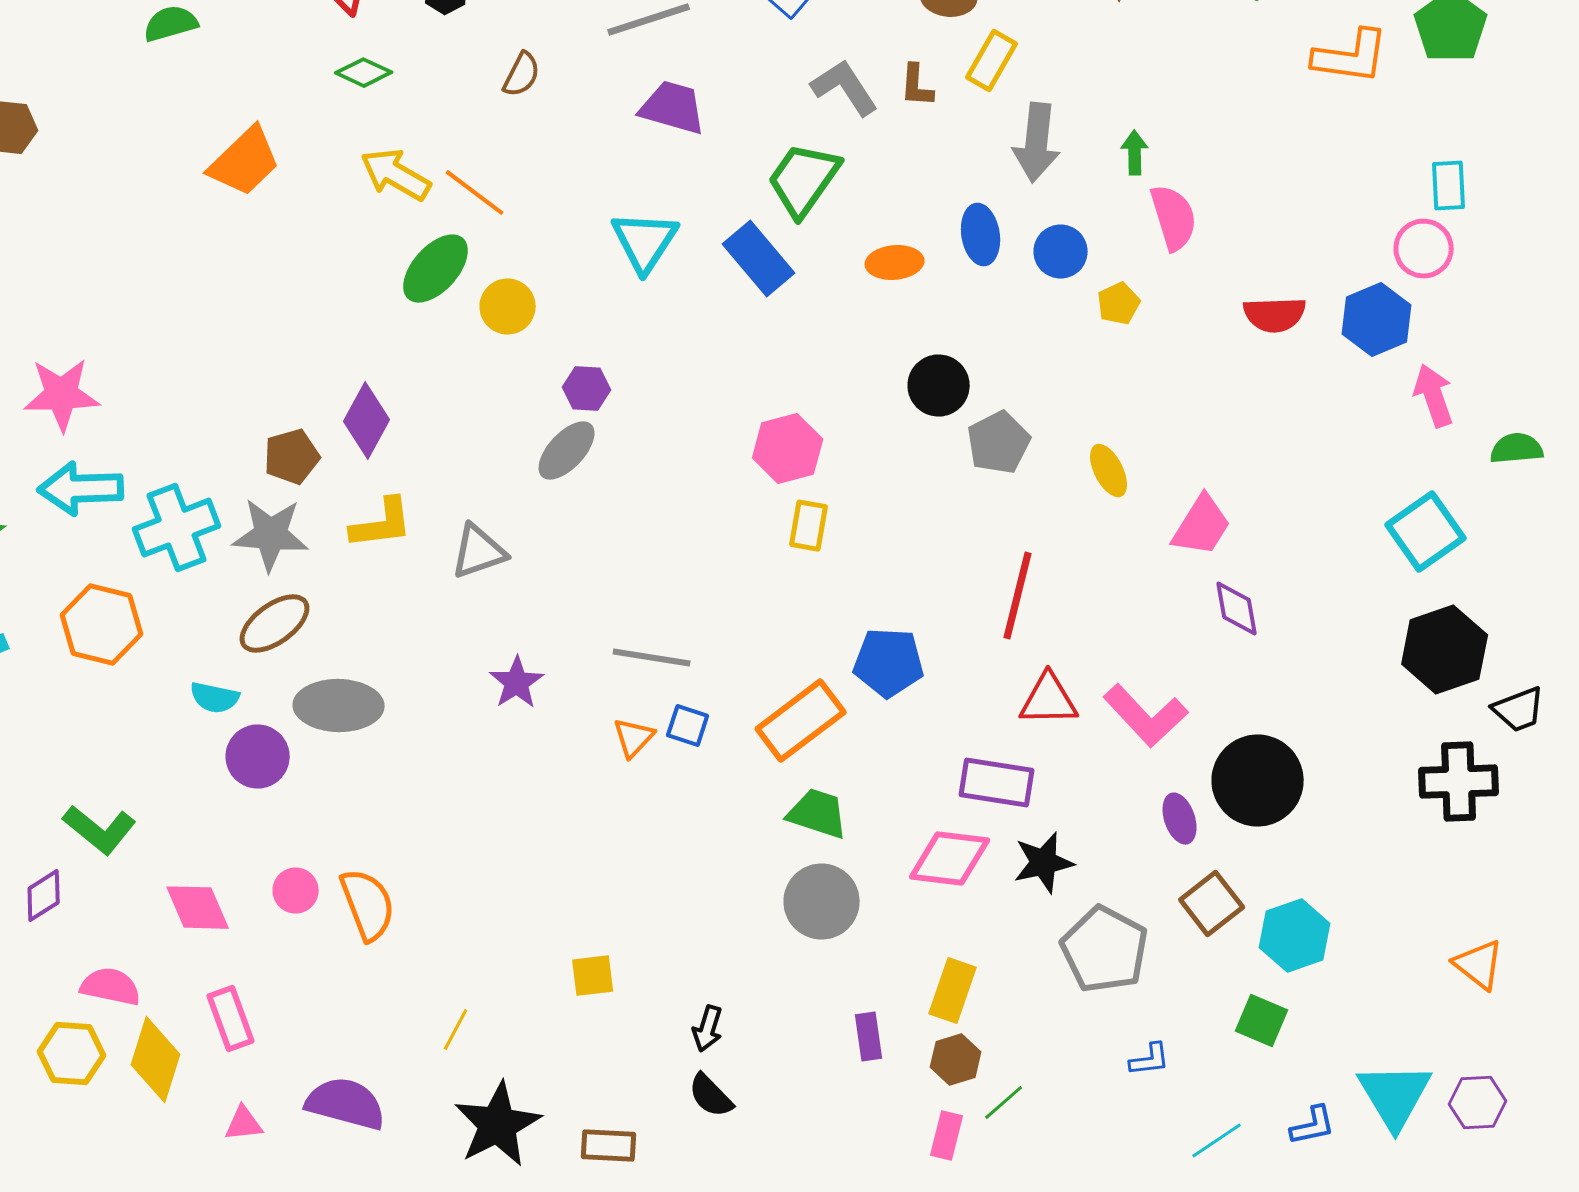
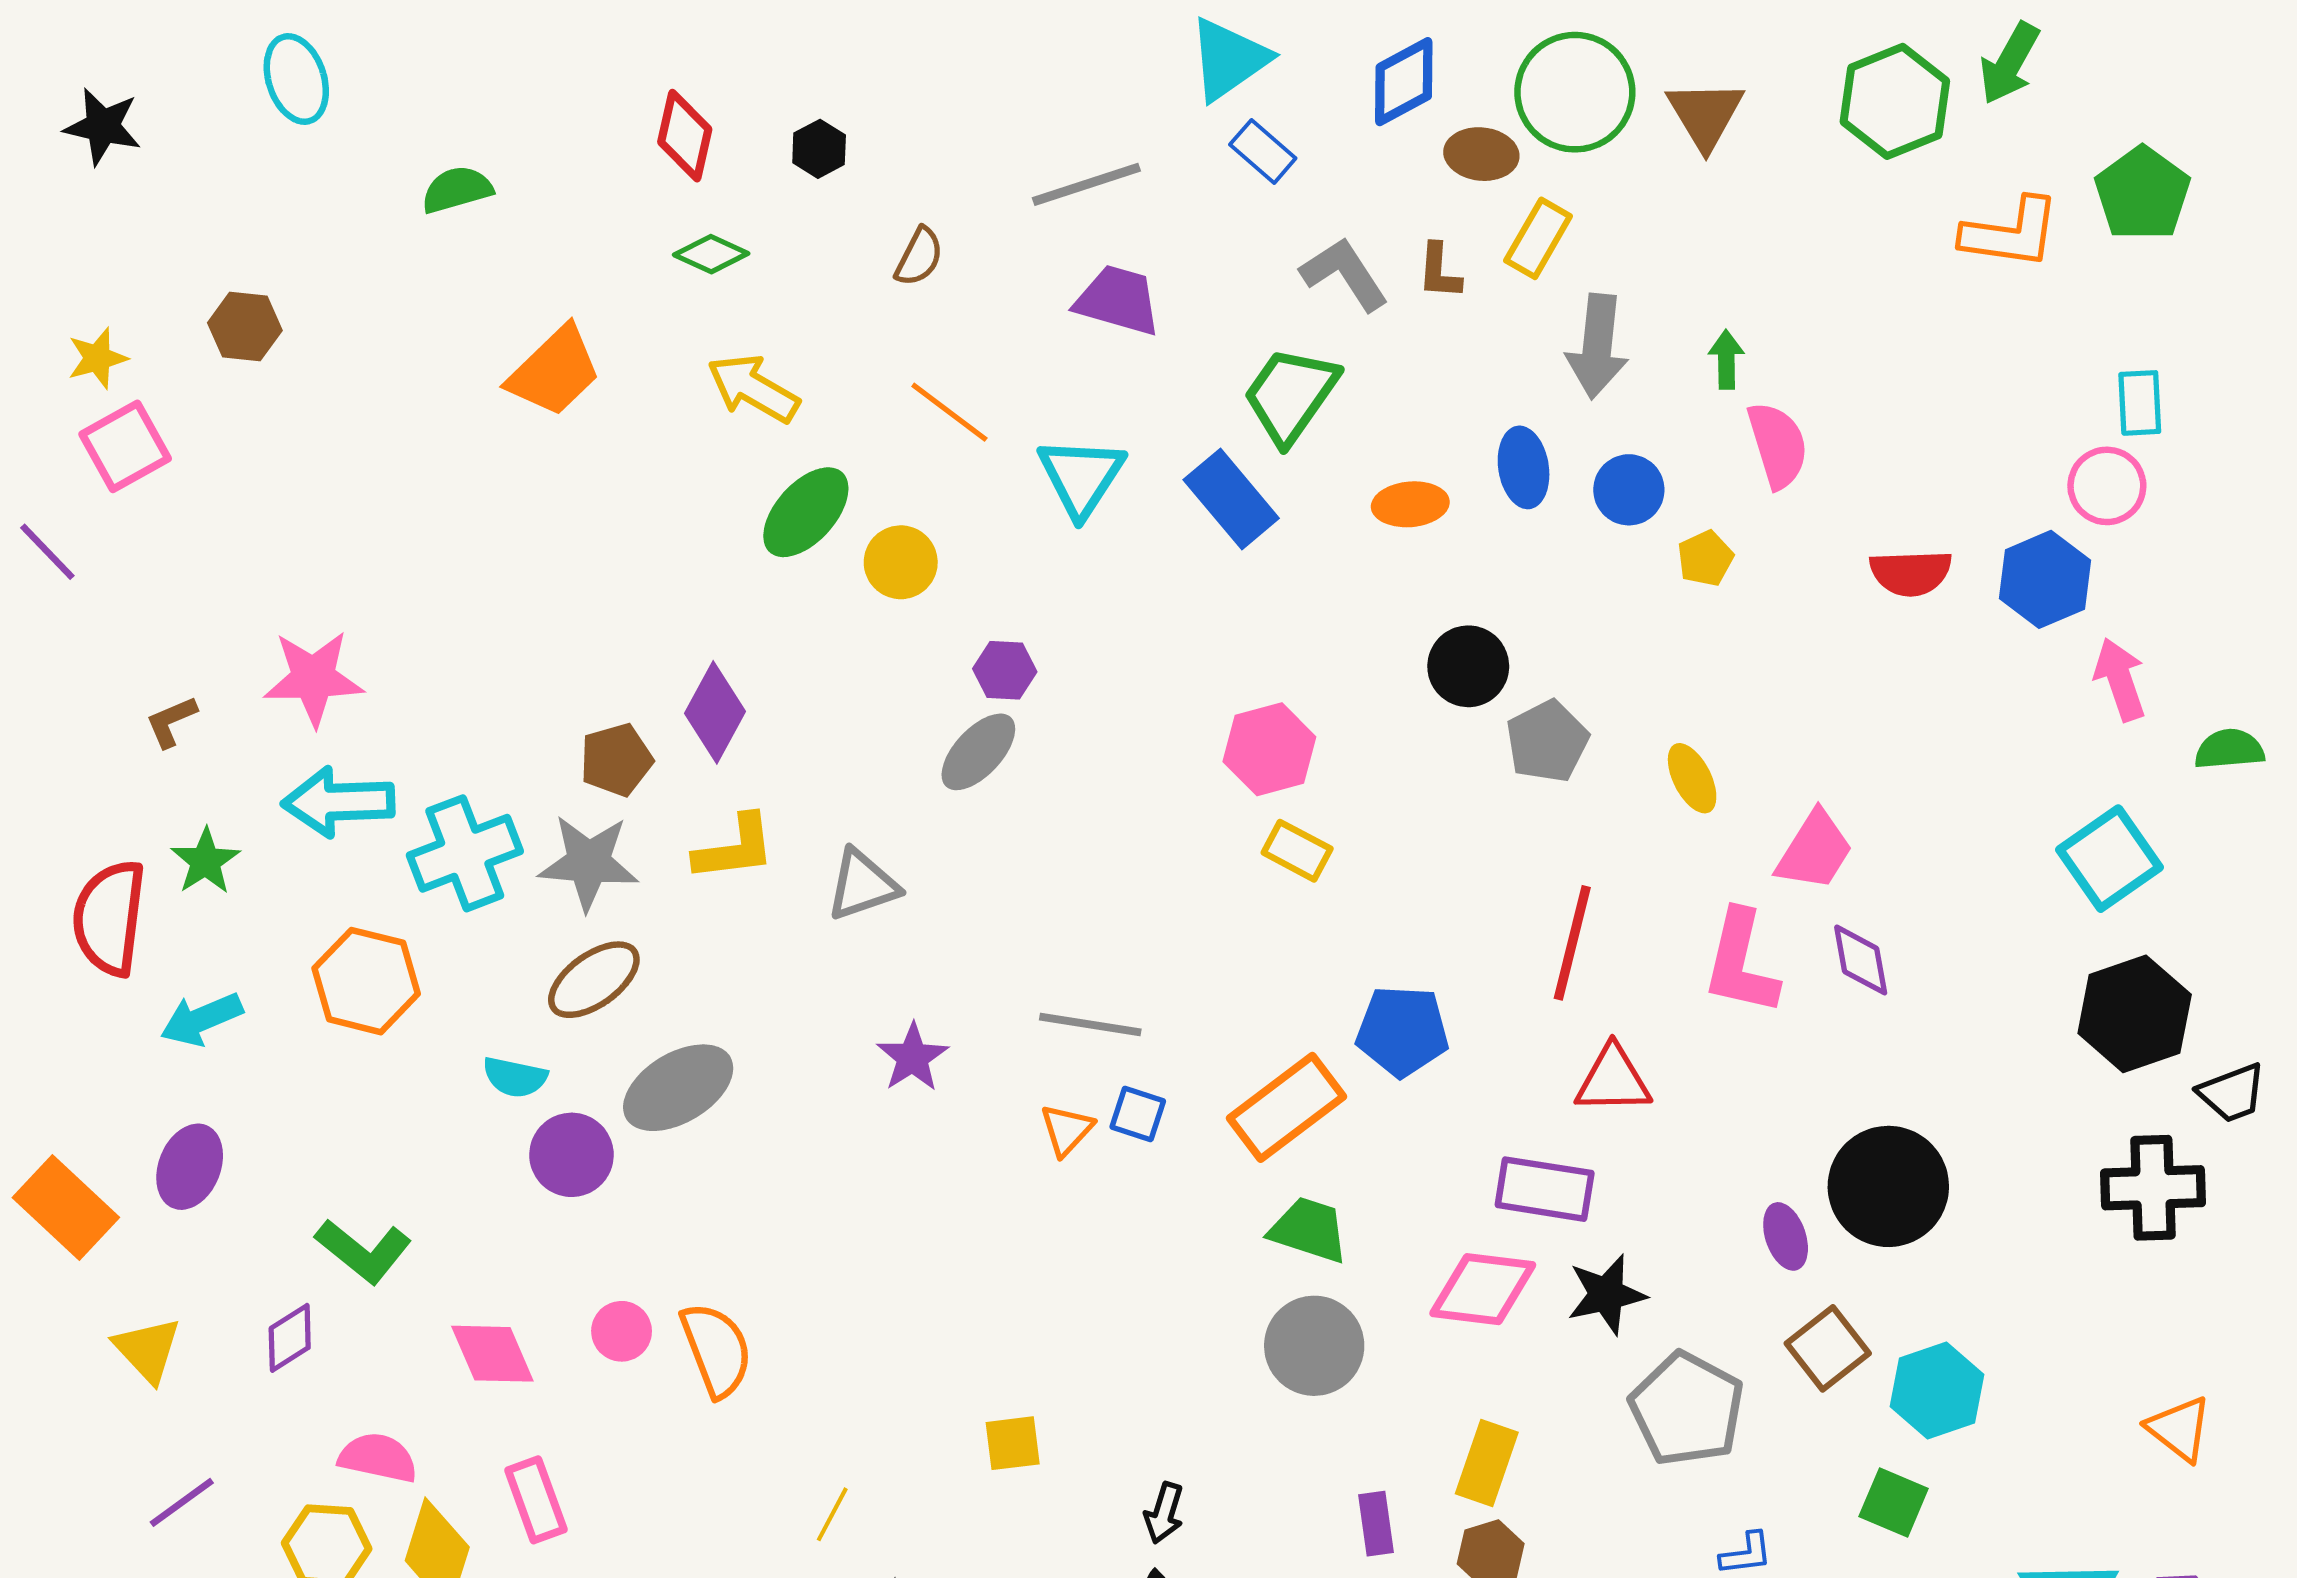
orange line: (475, 193) -> (949, 412), moved
yellow rectangle: (809, 526) -> (1297, 851), turned -72
gray ellipse: (339, 706) -> (678, 1088), turned -32
pink L-shape: (1146, 716) -> (1741, 963), moved, turned 56

